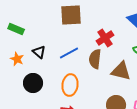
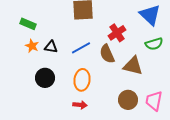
black triangle: (39, 52) -> (51, 47), turned -32
orange star: (17, 59) -> (32, 46), moved
brown semicircle: (95, 59) -> (107, 54), turned -30

